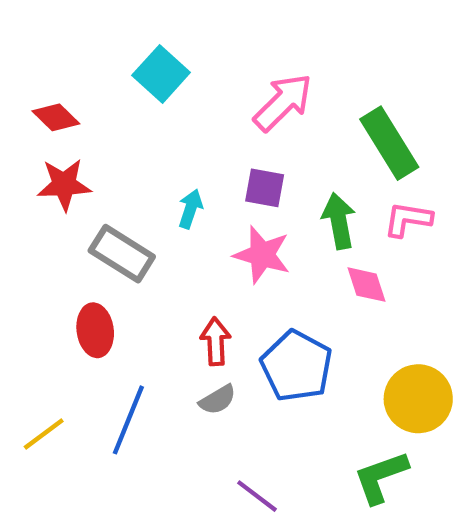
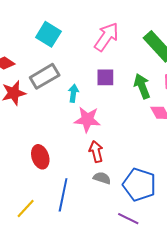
gray rectangle: (122, 254) -> (45, 76), moved, turned -52
pink star: (262, 255) -> (87, 120), moved
blue pentagon: (297, 366) -> (139, 185), moved
gray semicircle: (218, 400) -> (102, 178), turned -120

